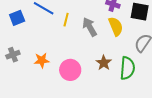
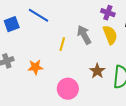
yellow line: (66, 20) -> (62, 44), moved
pink circle: (70, 70) -> (68, 89), moved

